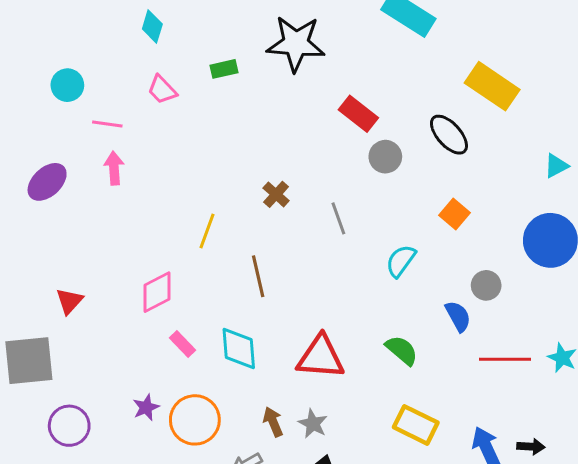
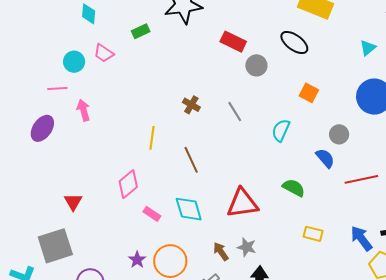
cyan circle: (67, 85) -> (74, 62), moved
pink line: (107, 124) -> (57, 89), moved
yellow rectangle: (416, 425) -> (313, 234), size x0.7

